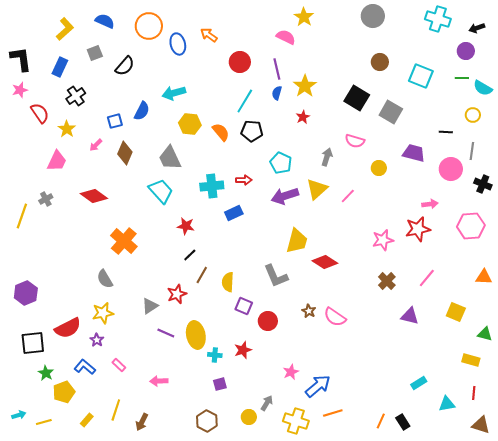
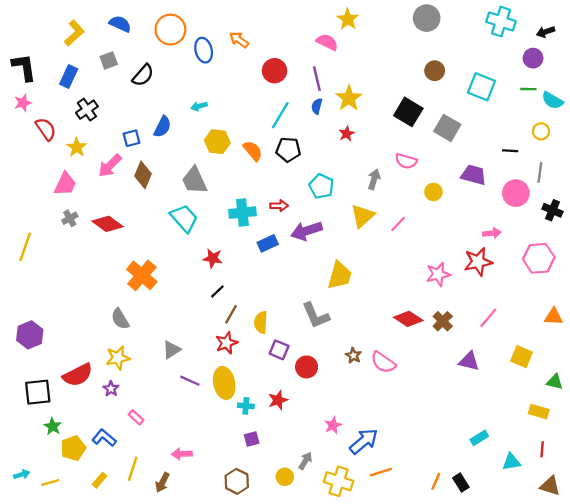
cyan arrow: (174, 93) -> (199, 106), size x0.6
pink arrow: (96, 145) -> (110, 166), size x1.6
purple arrow: (285, 196) -> (307, 231), moved
gray cross: (46, 199) -> (70, 218), moved
red diamond: (325, 262) -> (408, 319), moved
red star: (177, 294) -> (226, 343), moved
blue L-shape: (85, 367) -> (104, 438), moved
pink arrow: (159, 381) -> (182, 454), moved

